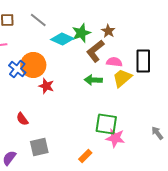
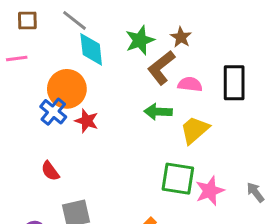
cyan diamond: (62, 39) -> (91, 49), moved, turned 60
blue cross: (17, 69) -> (53, 112), moved
yellow trapezoid: (122, 78) -> (195, 130), moved
pink star: (115, 138) -> (210, 191), moved, turned -30

